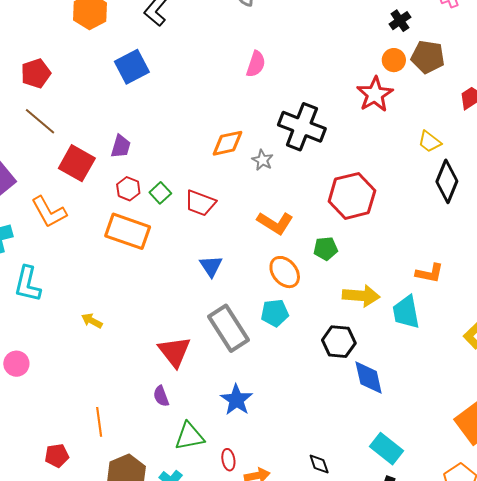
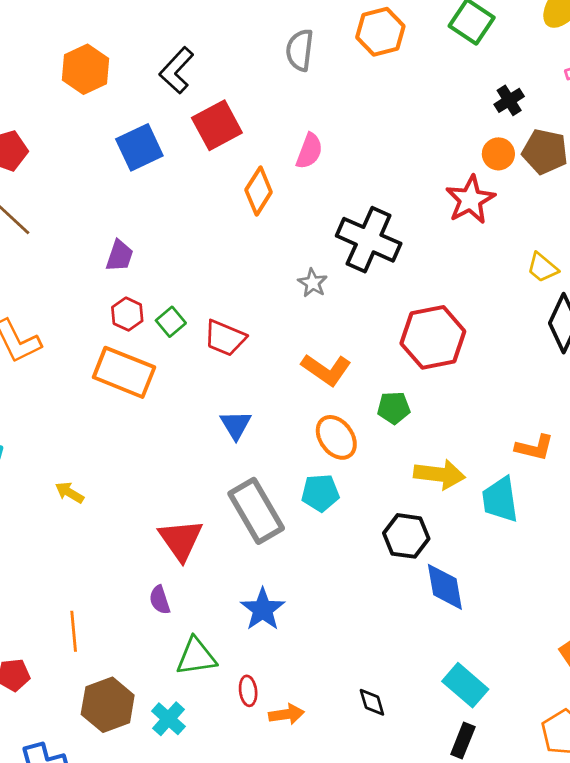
orange diamond: (228, 143) -> (259, 191), moved, turned -48
red square: (77, 163) -> (217, 125), moved, turned 30

